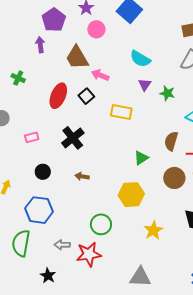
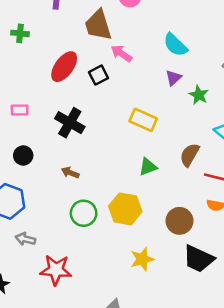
green cross: (18, 78) -> (20, 33), turned -32
yellow rectangle: (121, 112) -> (143, 120), moved
black cross: (73, 138) -> (70, 123), turned -35
brown circle: (174, 178) -> (179, 221), moved
green circle: (101, 224) -> (84, 213), moved
gray arrow: (62, 245) -> (25, 239), moved

